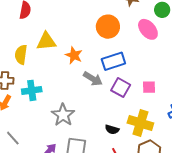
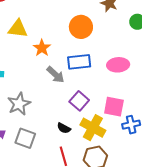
pink ellipse: (148, 29) -> (118, 65), moved, turned -65
pink square: (149, 87) -> (114, 107), moved, size x1.5
purple square: (121, 88) -> (79, 101), moved

